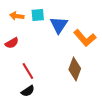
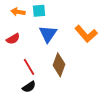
blue triangle: (59, 25) -> (48, 34), moved
brown diamond: (75, 69) -> (59, 65), moved

